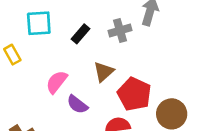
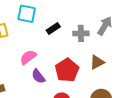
brown triangle: (104, 72) -> (97, 62), moved
red pentagon: (134, 94) -> (67, 70), moved

